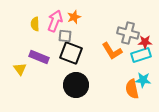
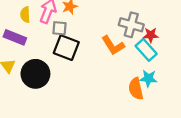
cyan rectangle: (141, 55) -> (146, 50), turned 66
purple rectangle: (39, 57) -> (15, 37), moved
black circle: (76, 85) -> (35, 74), moved

